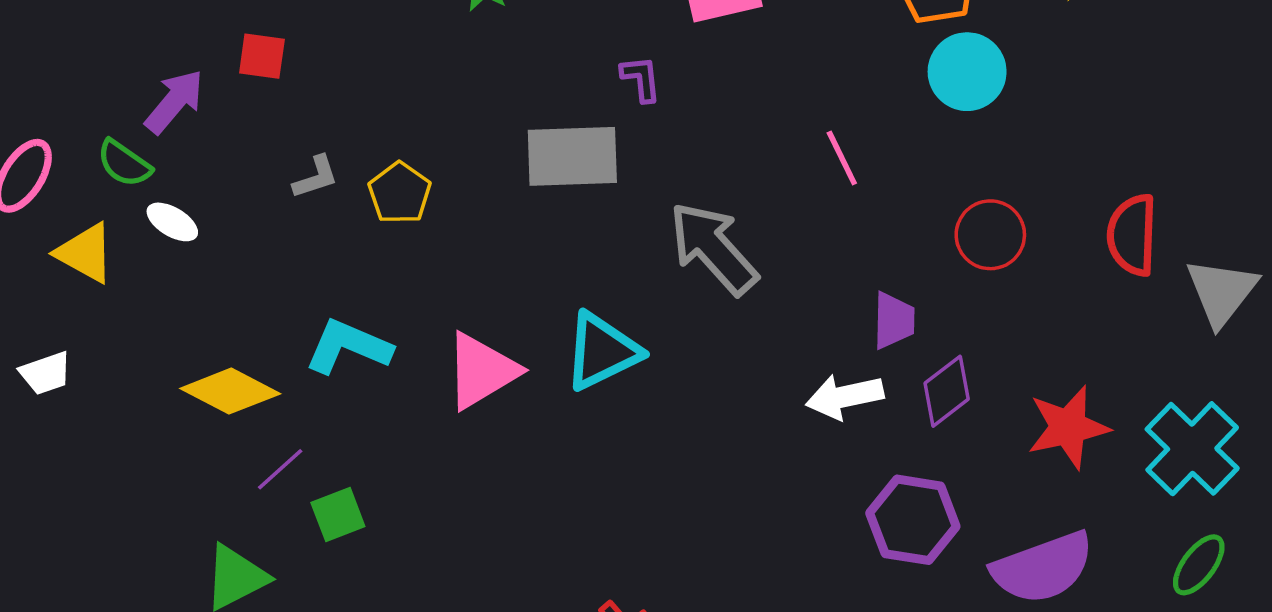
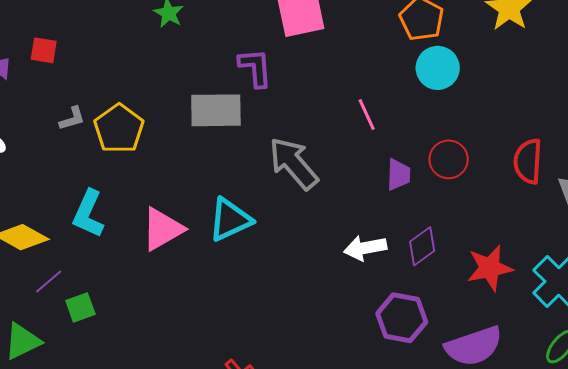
purple L-shape: (641, 79) -> (255, 68), size x1.5
yellow pentagon: (400, 193) -> (119, 129), size x1.4
purple trapezoid: (894, 320) -> (398, 175), moved
cyan L-shape: (348, 347) -> (88, 214), turned -90

